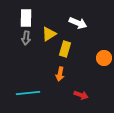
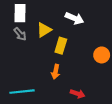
gray arrow: (26, 38) -> (20, 34), turned -48

